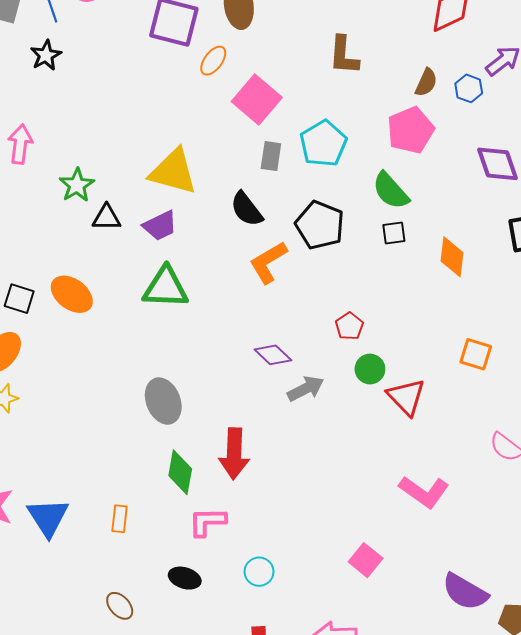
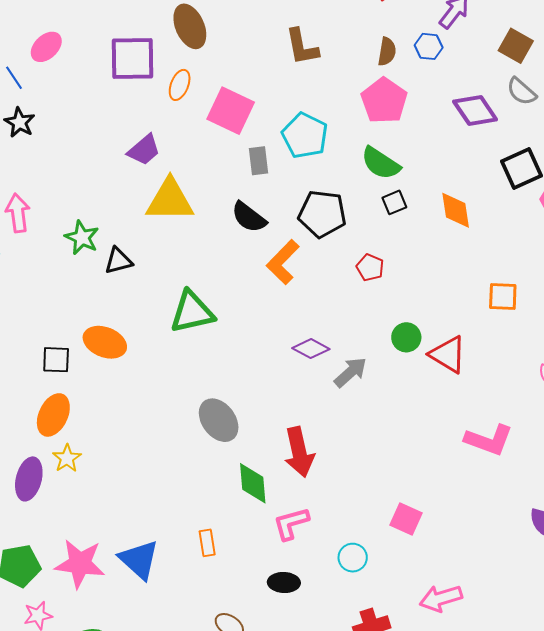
purple trapezoid: (160, 226) -> (144, 150), moved
red pentagon: (349, 326) -> (370, 267), moved
pink square: (366, 560) -> (406, 519), moved

